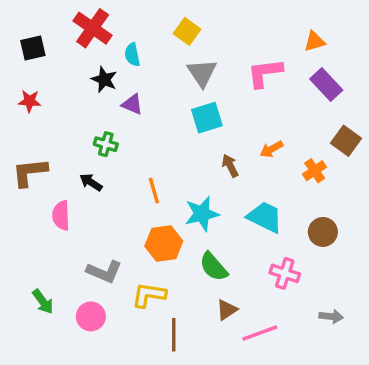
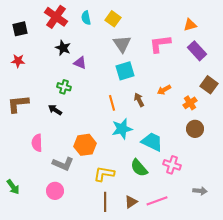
cyan semicircle: (132, 55) -> (86, 18), moved
orange line: (154, 191) -> (112, 103), moved
pink semicircle: (61, 215) -> (37, 143), moved
cyan trapezoid: (265, 217) -> (152, 142), moved
brown circle: (323, 232) -> (195, 129), moved
orange hexagon: (164, 244) -> (85, 145), moved
green semicircle: (213, 267) -> (139, 168), moved
yellow L-shape: (149, 295) -> (104, 174), moved
green arrow: (43, 302) -> (13, 187), moved
brown triangle: (227, 310) -> (131, 202), moved

